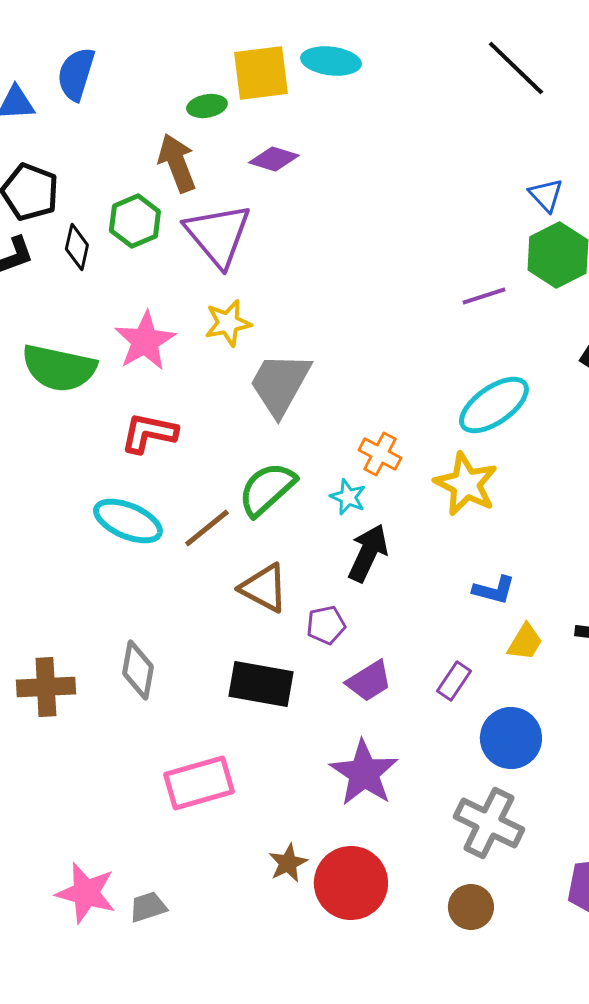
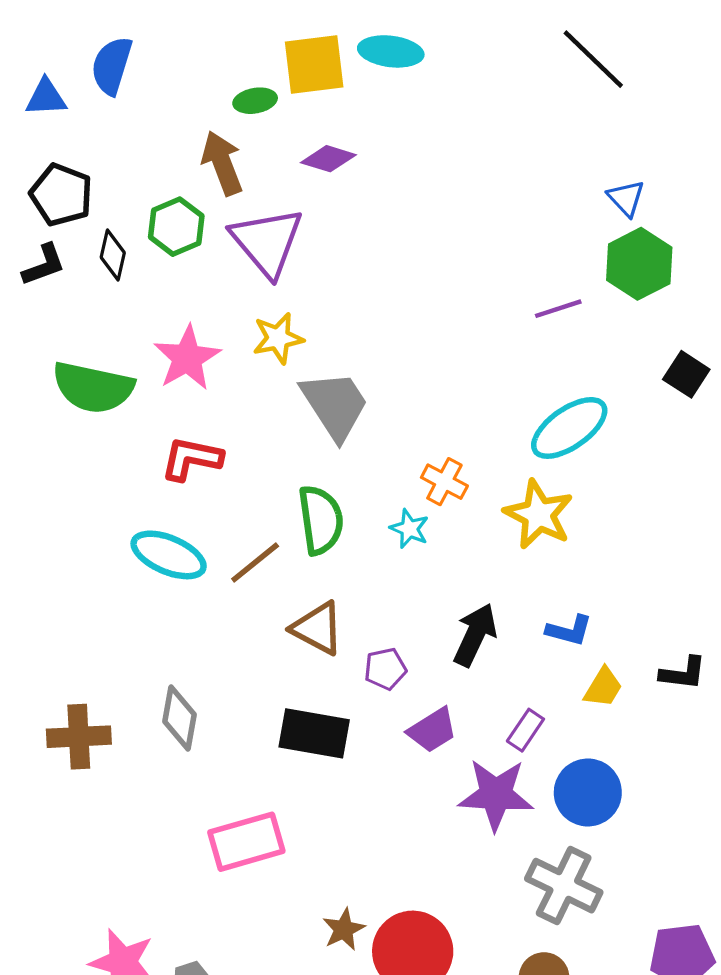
gray trapezoid: (280, 384) -> (335, 405), turned 118
green semicircle: (267, 489) -> (321, 520), turned 124
black arrow: (368, 553) -> (475, 635), moved
purple star: (364, 773) -> (496, 795), moved, turned -30

